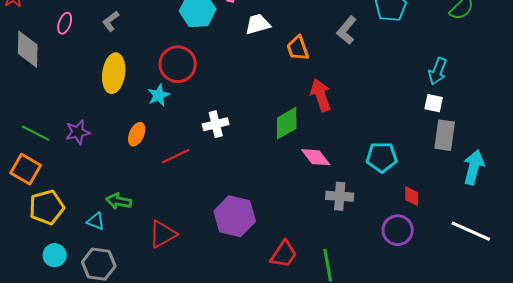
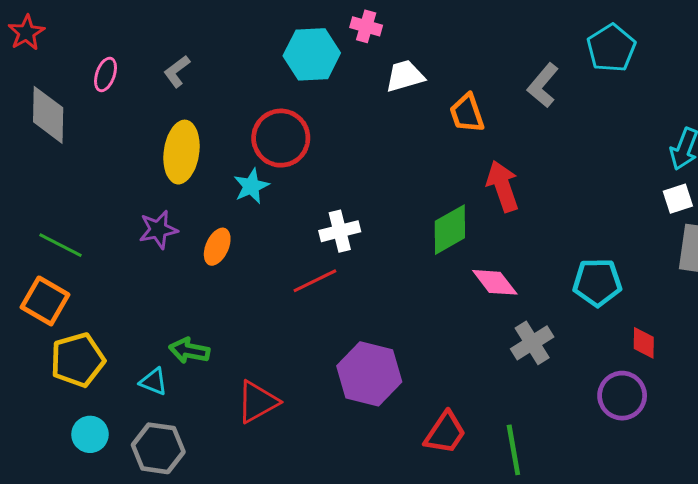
white square: (434, 103) -> (678, 199), turned -30
purple star: (78, 132) -> (158, 230), moved
red line: (176, 156) -> (315, 281), moved
gray cross: (340, 196) -> (532, 343), turned -36

